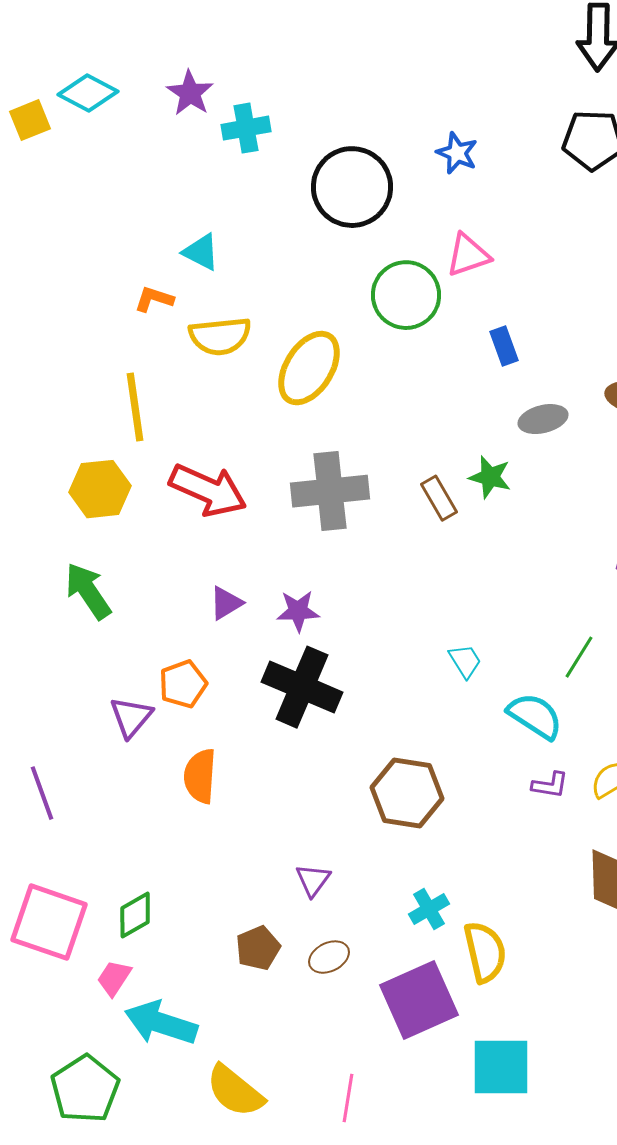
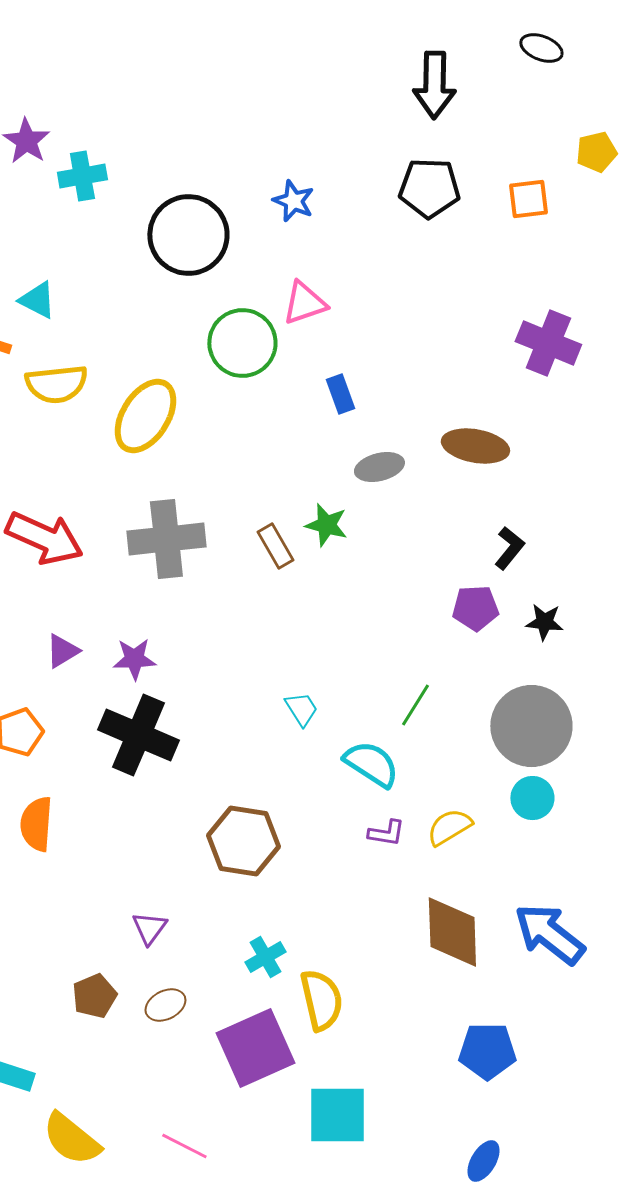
pink line: (348, 1098) -> (184, 1146), turned -72

